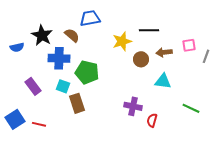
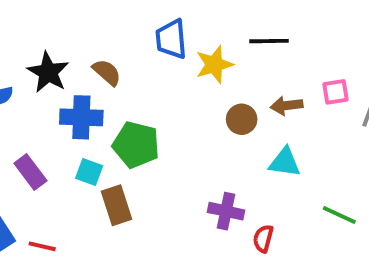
blue trapezoid: (90, 18) -> (171, 39), moved, turned -85
black line: (149, 30) -> (269, 41), moved
yellow star: (122, 41) -> (214, 65), moved

